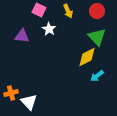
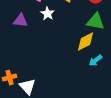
green triangle: (97, 37) -> (96, 22), turned -36

